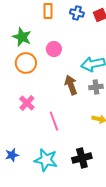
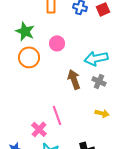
gray cross: (96, 87) -> (99, 81), turned 32
pink cross: (27, 103) -> (39, 129), moved

